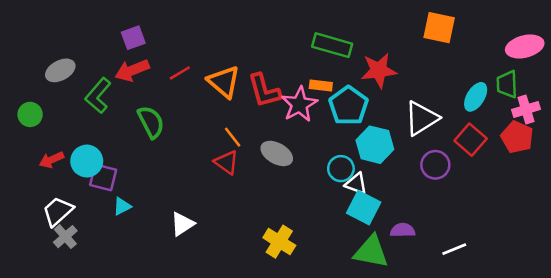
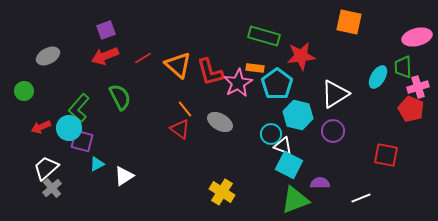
green L-shape: (98, 96) -> (79, 108), moved
red square: (471, 140) -> (386, 155), moved, turned -30
purple circle: (435, 165) -> (333, 131), moved
white triangle: (182, 224) -> (124, 176), moved
green triangle: (371, 252) -> (295, 200), turned -32

